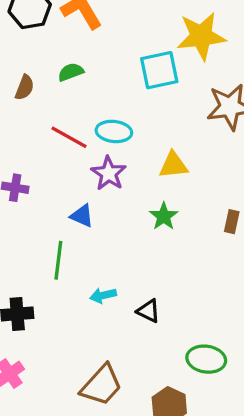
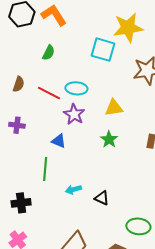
cyan square: (159, 70) -> (103, 50), turned 30
green semicircle: (71, 72) -> (49, 53), turned 140
brown semicircle: (25, 87) -> (19, 84), moved

